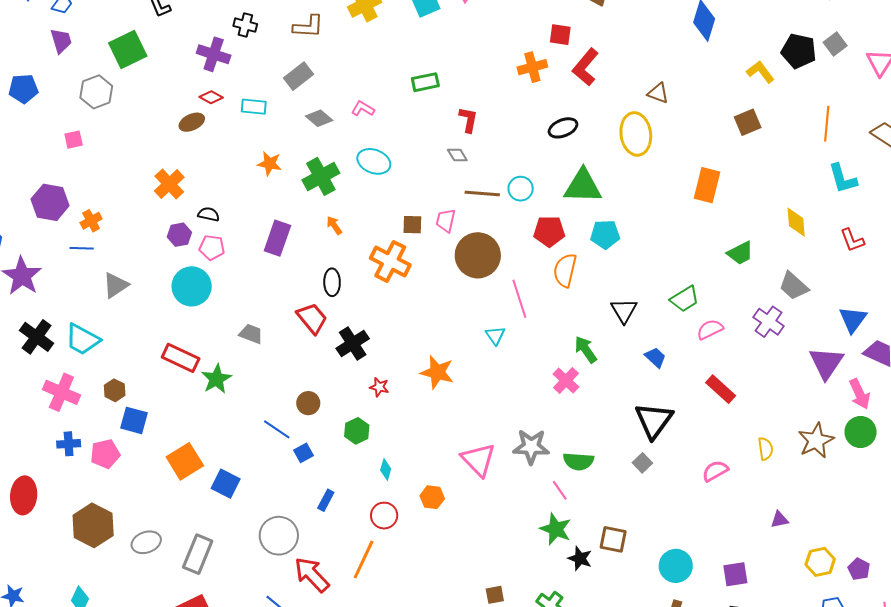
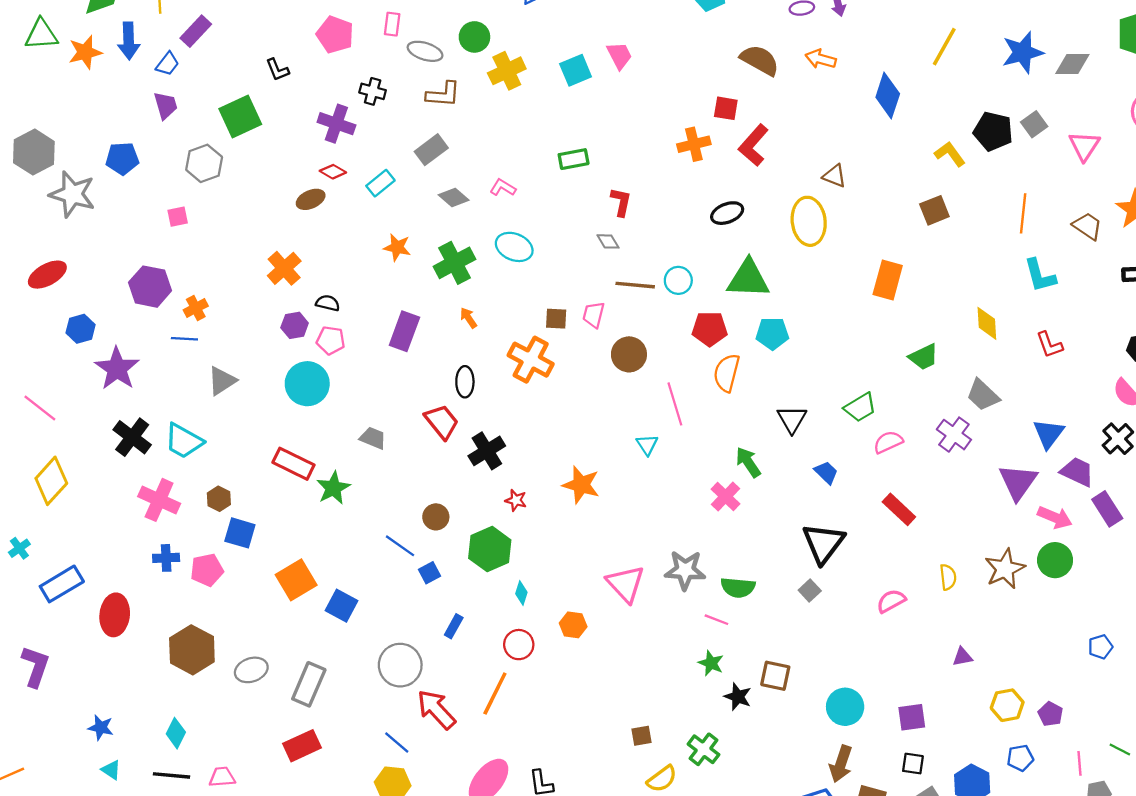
cyan rectangle: (254, 107) -> (380, 183), turned -45
brown circle: (478, 255) -> (629, 354), size x0.7
pink arrow: (860, 394) -> (1055, 517), turned -44
green hexagon: (357, 431) -> (490, 549), size x1.5
pink line: (560, 490) -> (716, 620), turned -35
green star: (556, 529) -> (711, 663), size x0.7

